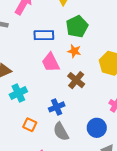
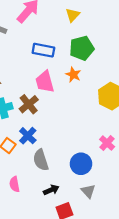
brown cross: (76, 80) -> (29, 104), moved
blue cross: (57, 107) -> (28, 136), moved, turned -35

